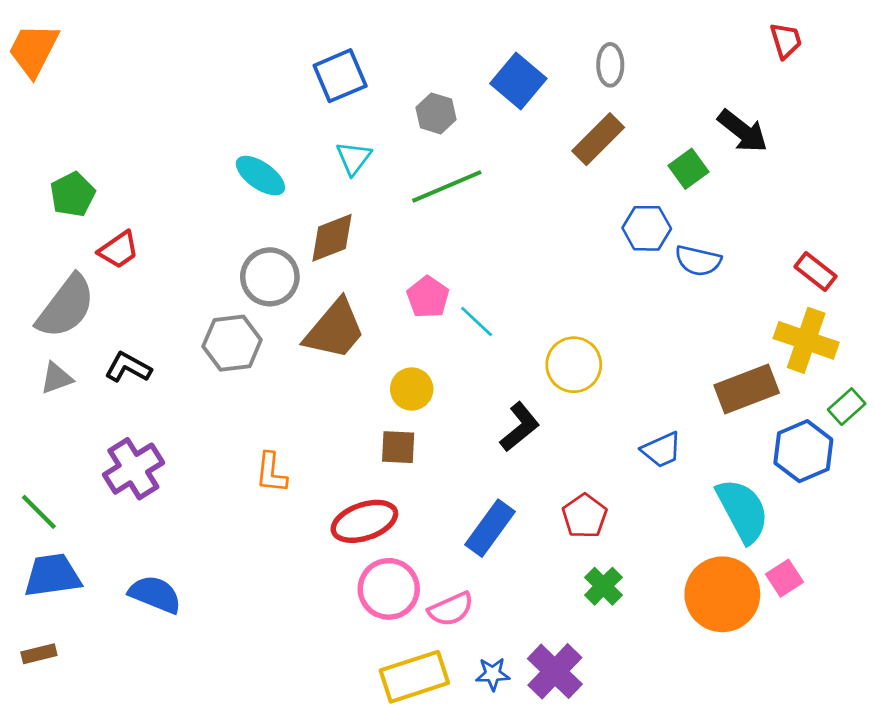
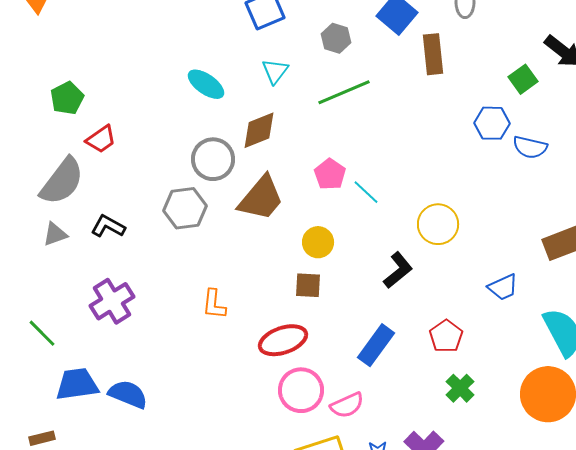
brown rectangle: (598, 139) -> (433, 54), moved, turned -51
blue trapezoid: (52, 575) -> (77, 384), moved

